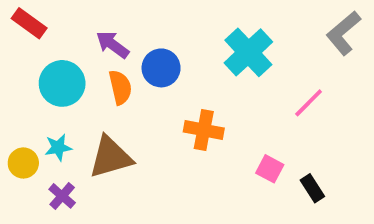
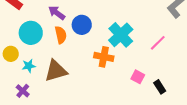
cyan cross: (248, 52) -> (121, 35), moved
yellow circle: (23, 163) -> (11, 54), moved
purple cross: (62, 196) -> (23, 91), moved

